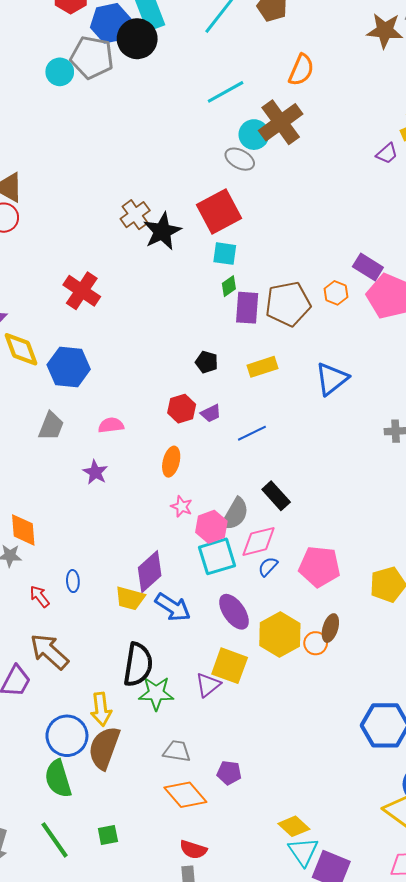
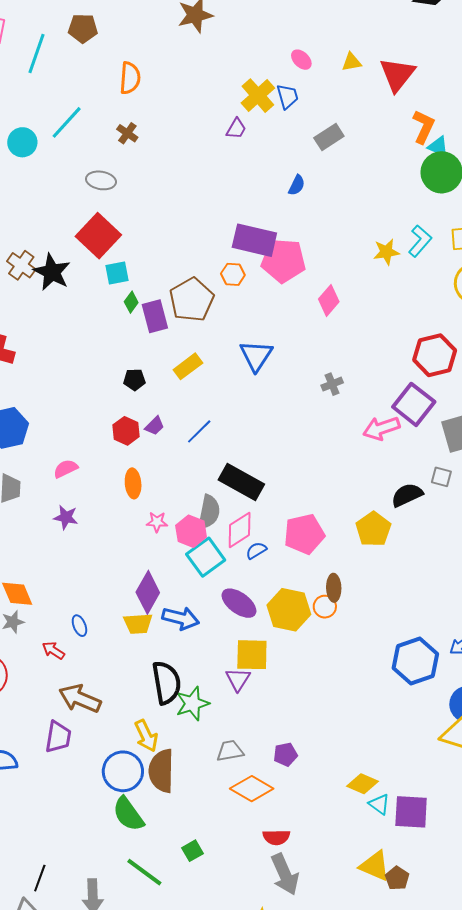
brown cross: (281, 122) -> (127, 133), size x0.5
cyan circle: (254, 135) -> (22, 142), moved
purple rectangle: (368, 267) -> (254, 240), size x1.5
black rectangle: (276, 496) -> (241, 482), size x1.5
blue semicircle: (268, 567) -> (256, 550), turned 35
cyan triangle: (303, 852) -> (379, 804), size x0.7

